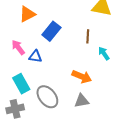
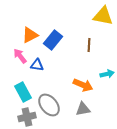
orange triangle: (27, 14) -> (30, 35), moved
cyan arrow: (104, 53) -> (107, 74), moved, turned 112
gray cross: (15, 109) -> (27, 117), moved

